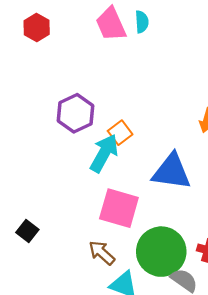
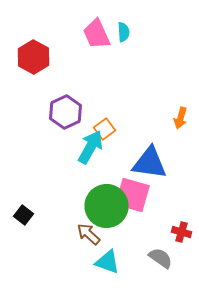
red hexagon: (37, 27) -> (34, 57), moved, size x1.4
pink square: (119, 208) -> (132, 195), moved
green circle: (161, 252) -> (106, 206), moved

